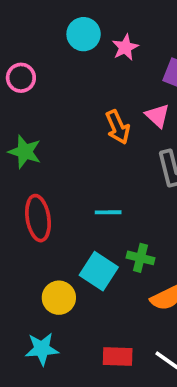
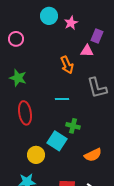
pink triangle: (157, 116) -> (87, 51), moved, turned -40
cyan line: (108, 212) -> (62, 99), moved
green cross: (140, 258) -> (73, 126), moved

